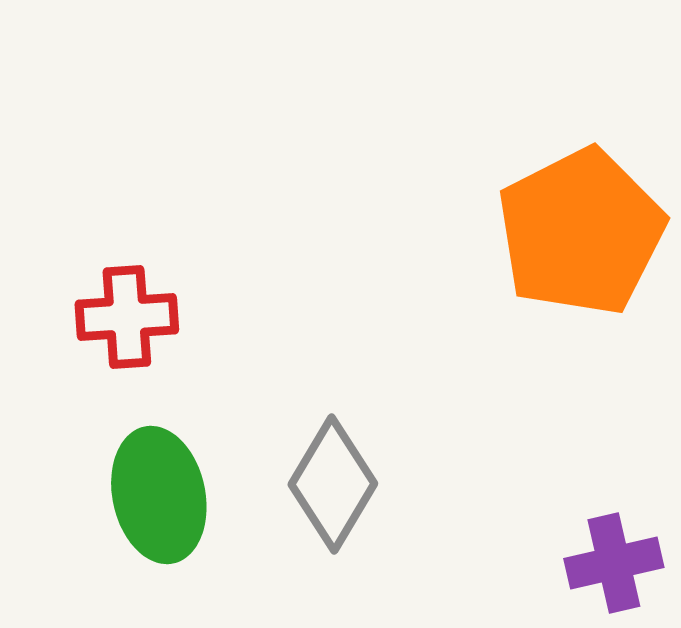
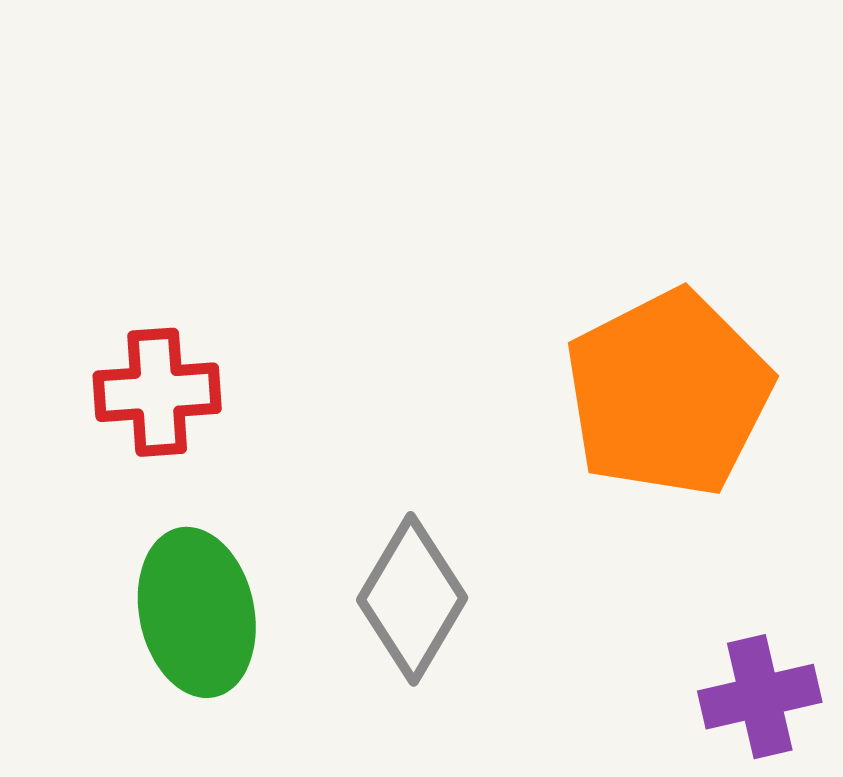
orange pentagon: (581, 232) -> (668, 393), moved

